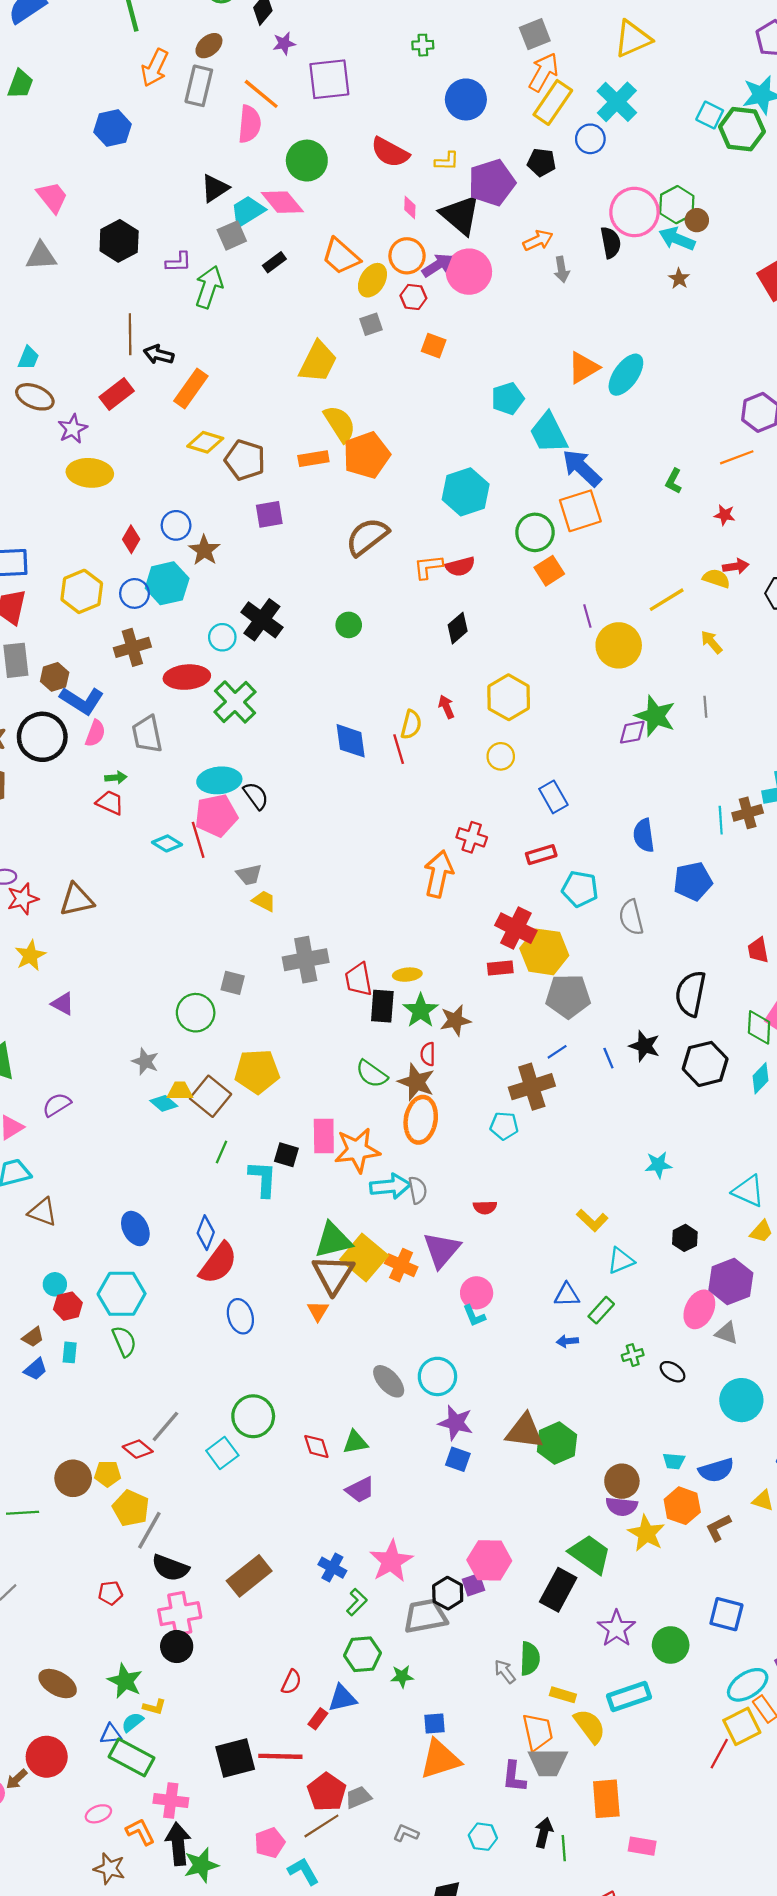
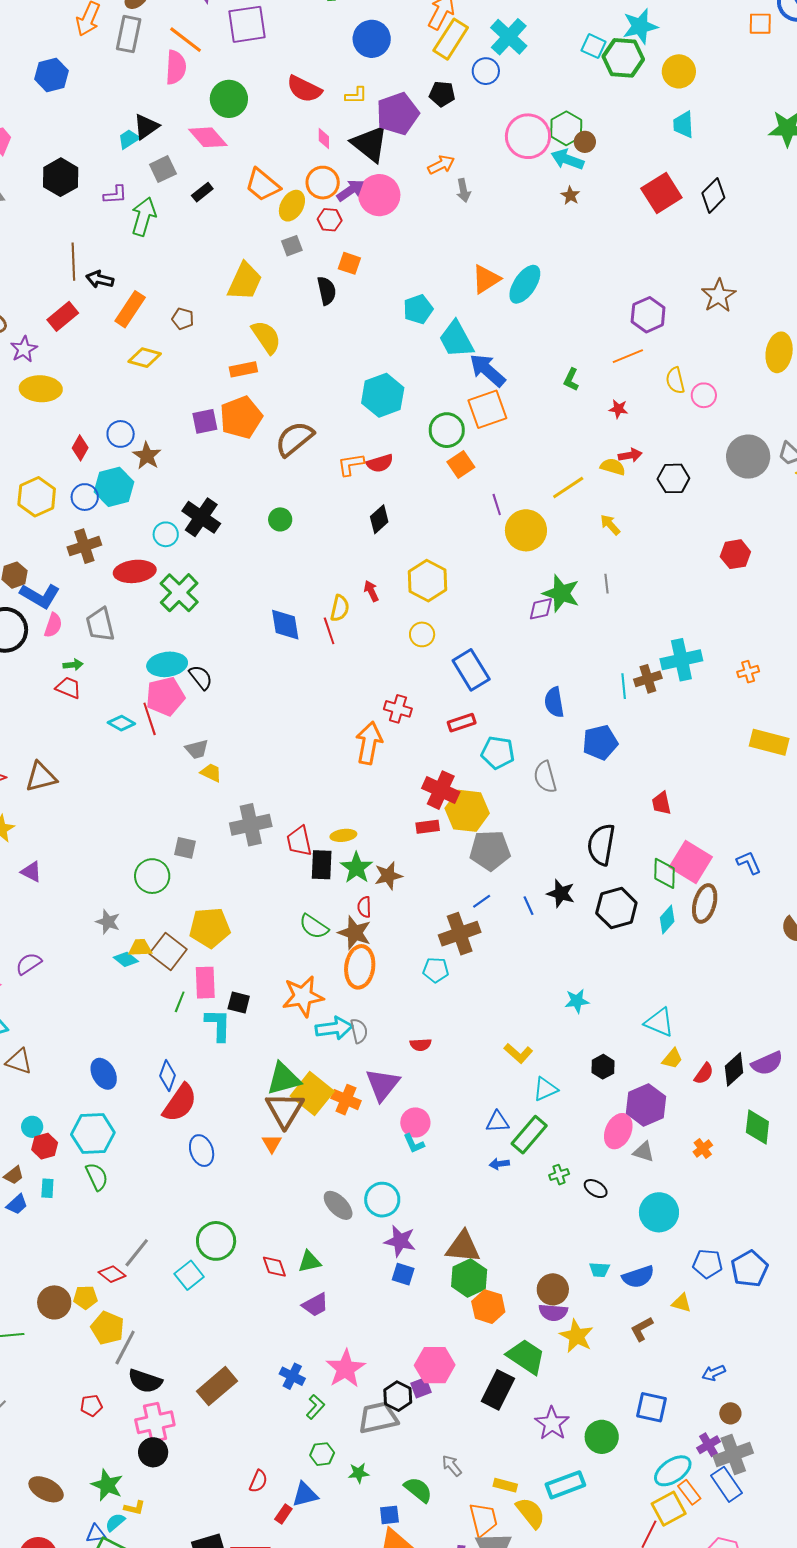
cyan trapezoid: (248, 211) -> (129, 139), moved, size x0.7
black semicircle: (611, 243) -> (327, 291), moved
orange pentagon: (367, 455) -> (241, 417), moved
brown pentagon: (245, 460) -> (183, 319), moved, size x0.6
blue rectangle: (553, 797) -> (471, 670), size x1.4
pink rectangle: (324, 1136) -> (205, 983), moved
green rectangle: (601, 1310) -> (529, 1135), size x1.5
green hexagon: (557, 1443) -> (469, 1278), moved
orange hexagon: (682, 1506) -> (488, 1307), moved
green hexagon: (363, 1654) -> (322, 1454), size x0.7
green semicircle: (530, 1659) -> (418, 1490), moved, turned -52

